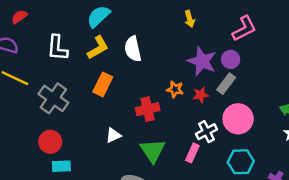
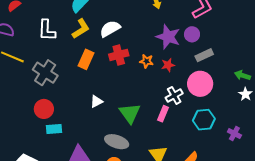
white semicircle: (133, 49) -> (110, 29), turned 75
gray rectangle: (226, 84) -> (204, 55), moved, turned 30
red cross: (148, 109) -> (119, 55), moved

